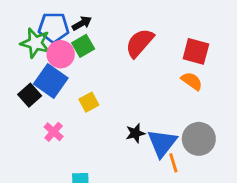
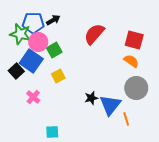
green square: (83, 46) -> (54, 50), moved
gray circle: (199, 139) -> (136, 88), moved
orange line: (173, 163) -> (126, 119), moved

